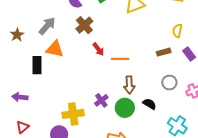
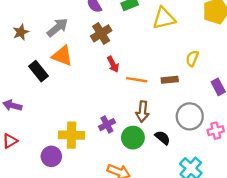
yellow semicircle: (177, 31) -> (192, 58), moved
brown rectangle: (164, 52) -> (170, 80), moved
black rectangle: (37, 65) -> (38, 71), turned -48
gray circle: (169, 83) -> (190, 116), size x1.5

